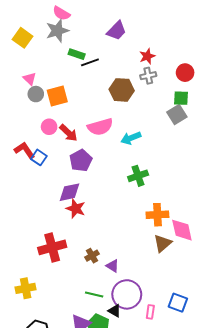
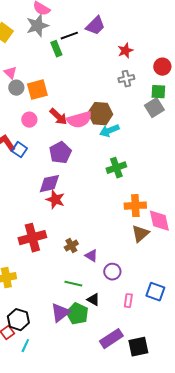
green rectangle: (77, 54) -> (56, 49), turned 49
black line: (90, 62) -> (69, 36), moved
gray cross: (148, 76) -> (126, 79), moved
brown hexagon: (122, 90) -> (100, 114), moved
red arrow: (69, 133) -> (58, 117), moved
purple circle: (127, 294) -> (112, 272), moved, size x0.6

